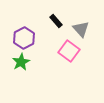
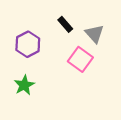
green star: (21, 62) -> (24, 85), moved

